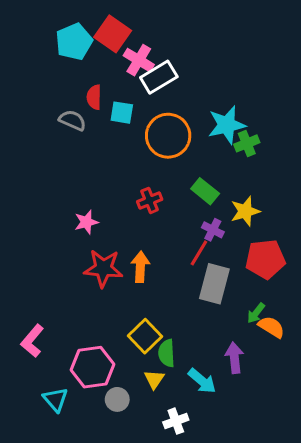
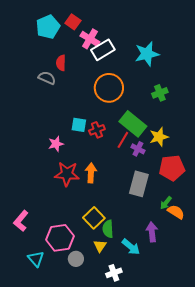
red square: (113, 34) -> (73, 22), size x0.7
cyan square: (122, 113) -> (79, 125), moved
cyan star: (227, 125) -> (147, 54), moved
green rectangle: (205, 191) -> (133, 124), size x1.5
red line: (199, 253) -> (123, 140), moved

